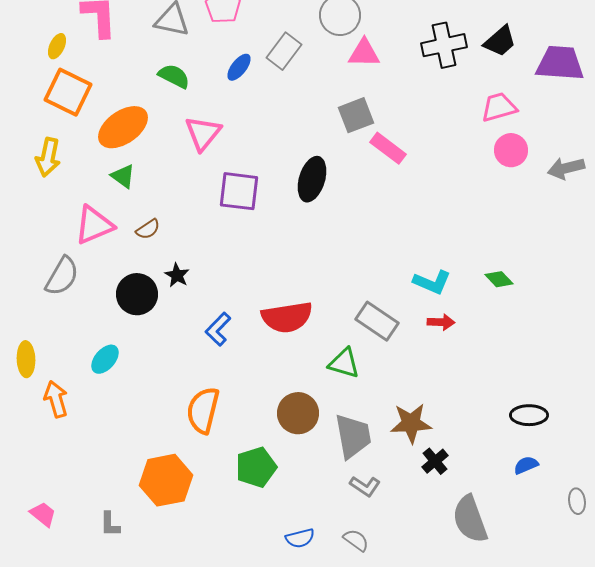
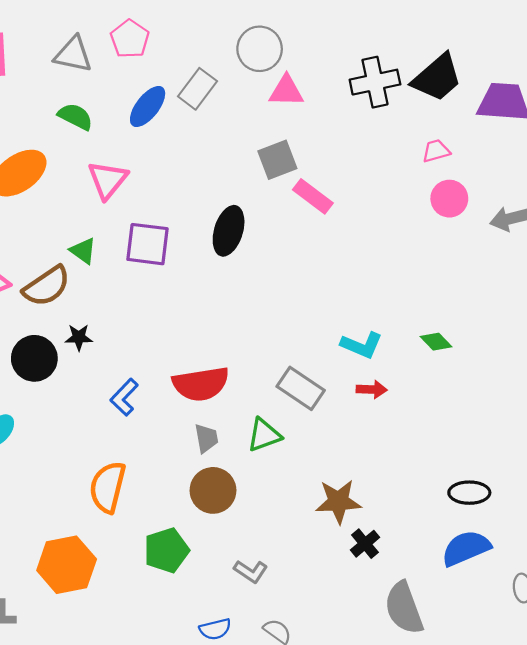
black trapezoid: (500, 41) -> (437, 78), size x1.4
blue ellipse: (239, 67) -> (148, 107), size x1.4
pink trapezoid: (499, 107) -> (436, 151), size x0.7
green triangle: (123, 176) -> (83, 251), moved
brown semicircle: (148, 229) -> (47, 286), size x1.8
black star: (177, 275) -> (79, 337), turned -30
green triangle: (344, 363) -> (264, 435), turned -36
gray trapezoid: (353, 436) -> (206, 438), moved, size x0.6
blue semicircle: (526, 465) -> (466, 548), size x1.8
gray L-shape: (365, 486) -> (251, 571), moved

